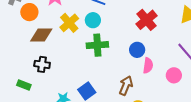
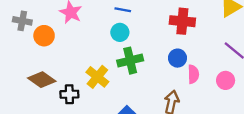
red cross: (146, 20) -> (182, 21), turned -35
yellow cross: (69, 23) -> (97, 77), moved
brown diamond: (41, 35) -> (42, 80), moved, turned 45

